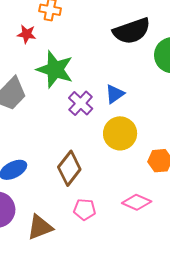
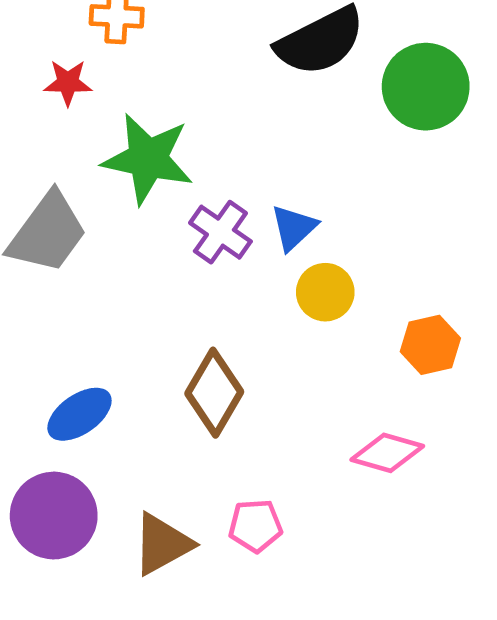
blue triangle: (115, 94) -> (294, 228), moved
yellow circle: (120, 133) -> (325, 292), size x0.7
pink pentagon: (85, 210) -> (255, 526), moved

